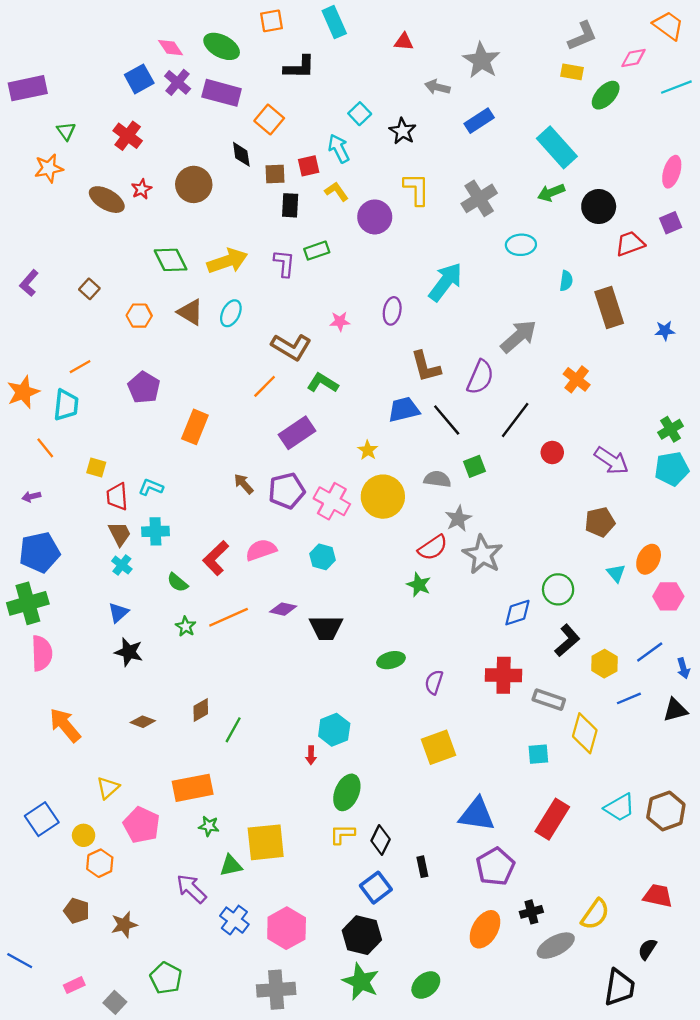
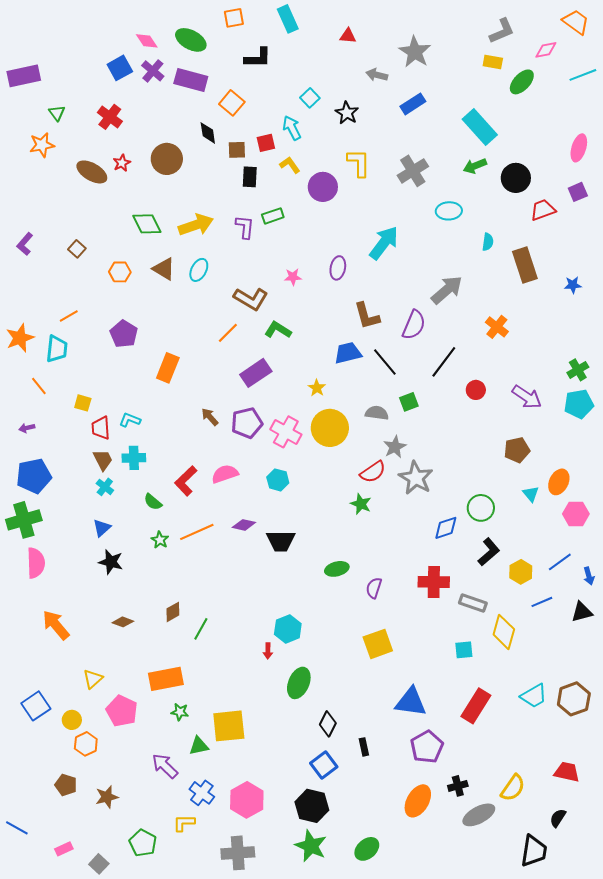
yellow L-shape: (342, 834) -> (184, 823), moved

